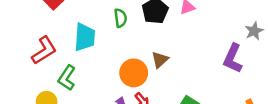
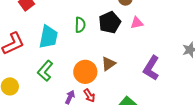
purple L-shape: (233, 58) -> (151, 68), moved
green L-shape: (67, 78) -> (45, 71), moved

